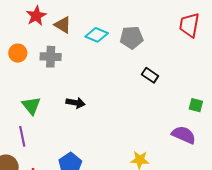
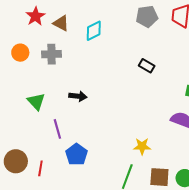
cyan diamond: (97, 35) -> (94, 31), turned -45
gray pentagon: (132, 38) -> (147, 17), moved
purple line: (22, 136) -> (57, 129), moved

